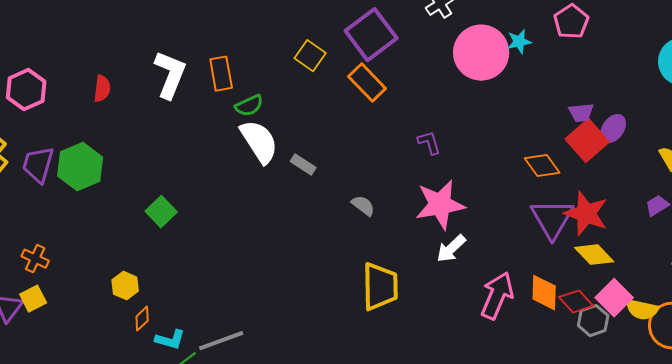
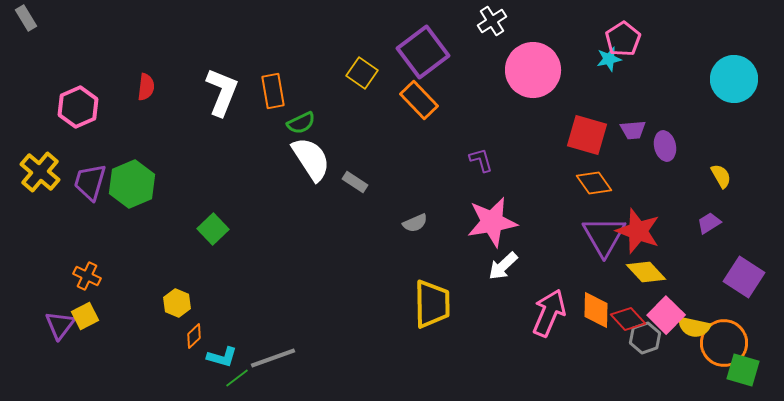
cyan star: (519, 42) -> (609, 59), moved
red semicircle: (102, 89) -> (146, 87), moved
purple ellipse: (613, 129) -> (665, 146), turned -48
red square: (587, 141) -> (587, 135), moved, turned -33
gray semicircle: (363, 206) -> (415, 223), turned 120

